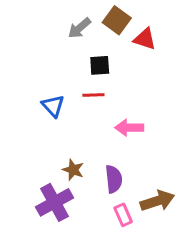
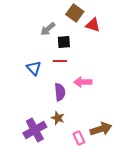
gray arrow: (79, 28) -> (48, 29), moved
brown star: (73, 170) -> (58, 118), moved
purple semicircle: (114, 179) -> (60, 92), moved

